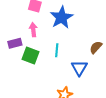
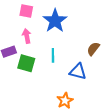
blue triangle: (79, 68) -> (78, 72), turned -42

